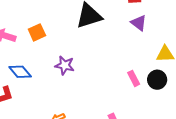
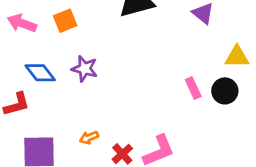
purple star: (65, 65) -> (85, 69), moved

